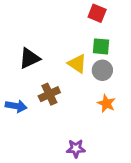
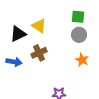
black triangle: (29, 58) -> (18, 34), moved
yellow triangle: (77, 64) -> (39, 26), moved

